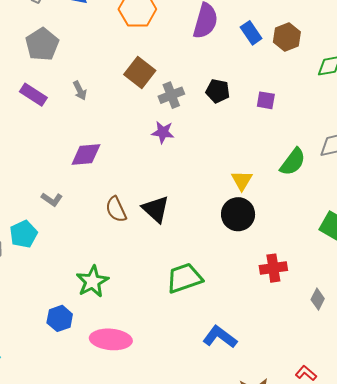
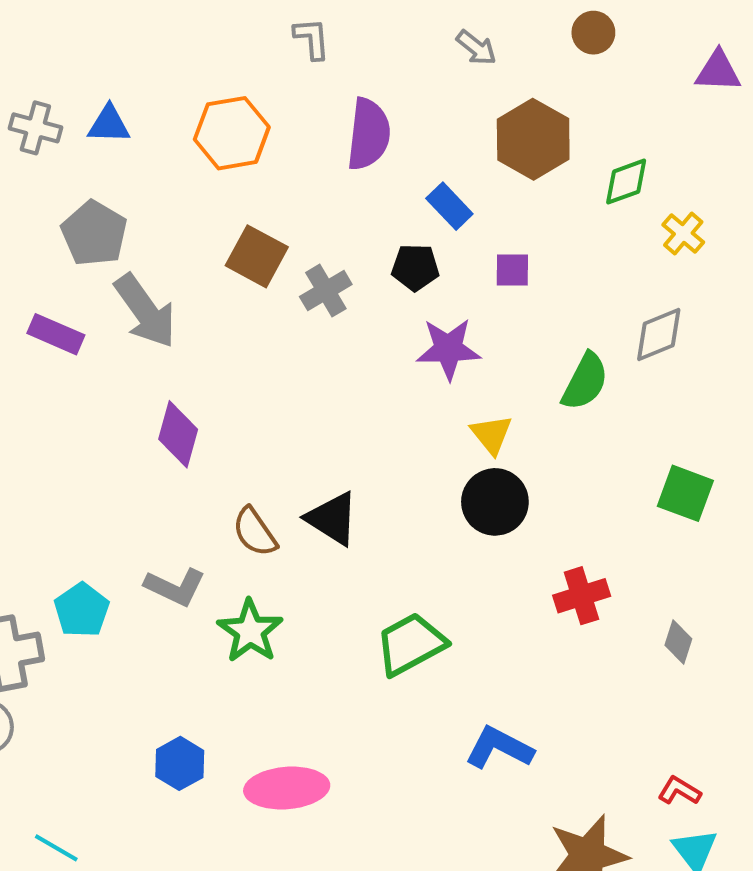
blue rectangle: (251, 33) -> (449, 206), moved
brown hexagon: (287, 37) -> (533, 139), size x1.4
gray pentagon: (42, 44) -> (94, 233), moved
gray arrow: (80, 91) -> (145, 311), size x2.0
purple star: (163, 132) -> (448, 349), moved, size x1.4
purple diamond: (86, 154) -> (178, 434), turned -60
gray L-shape: (52, 199) -> (175, 587), moved, size x1.4
green star: (92, 281) -> (250, 631), moved

